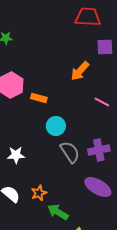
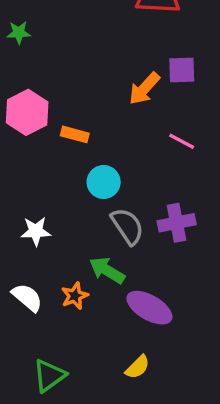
purple square: (105, 47) -> (182, 70), moved
purple ellipse: (98, 187) -> (149, 308), moved
green arrow: (58, 212) -> (107, 270), moved

